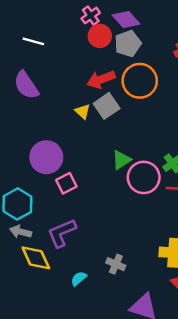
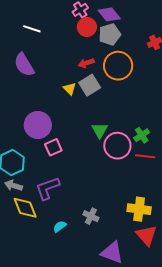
red arrow: (101, 79) -> (86, 63), size x0.7
green triangle: (121, 160) -> (100, 130), turned -30

